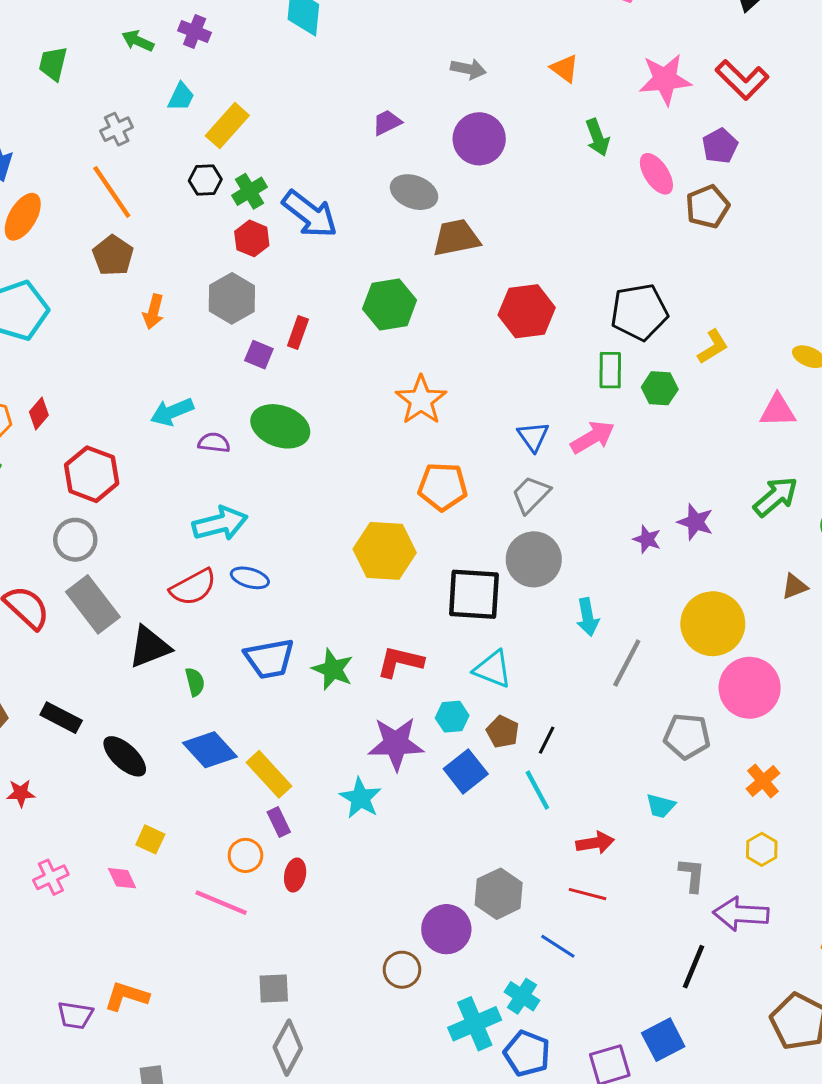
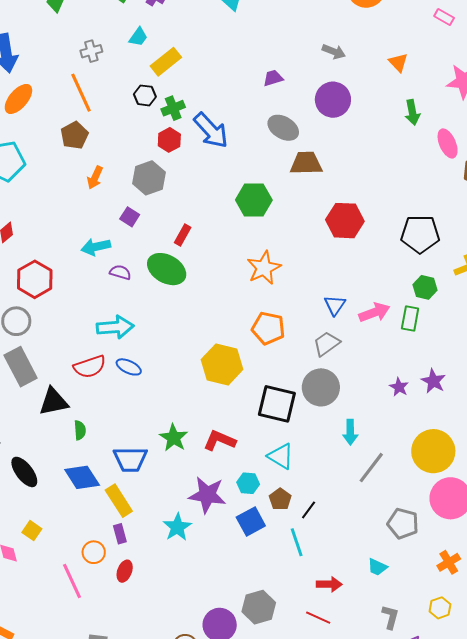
red rectangle: (298, 332) -> (183, 235), moved
purple square: (259, 355) -> (130, 217), moved
green rectangle: (610, 370) -> (410, 319), moved
blue trapezoid: (269, 659) -> (130, 459), moved
pink line: (221, 903) -> (72, 581), turned 33

